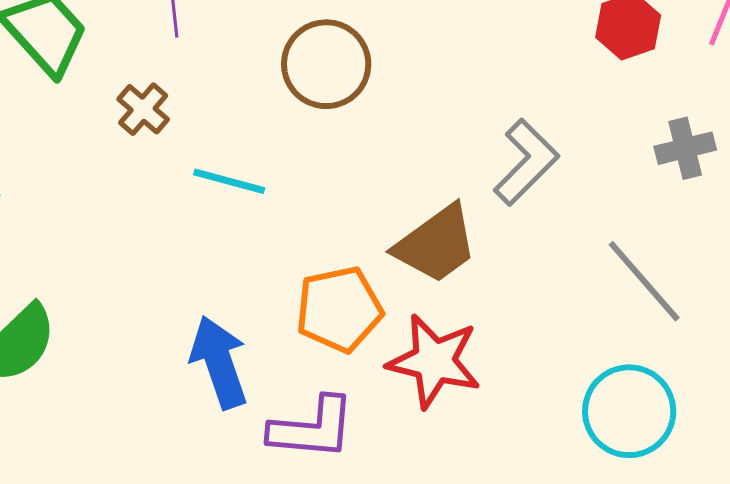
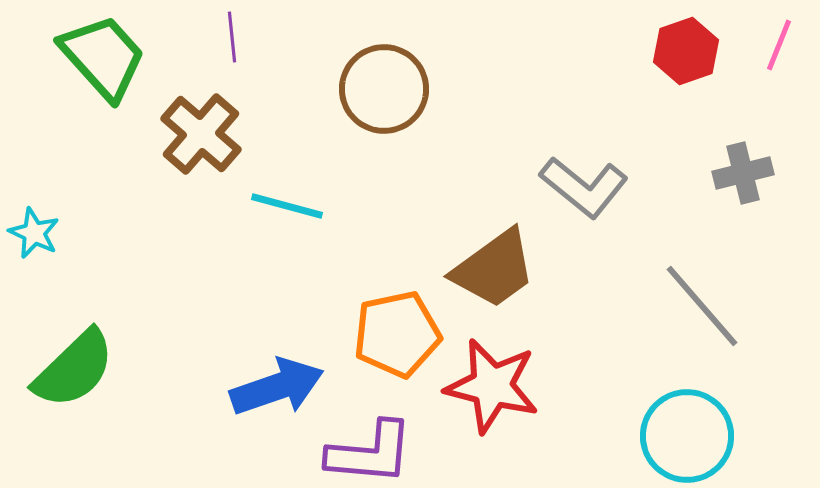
brown cross: (143, 109) -> (201, 134), size x1.5
gray L-shape: (526, 162) -> (584, 187), turned 84
blue arrow: (219, 362) -> (277, 387), turned 90

